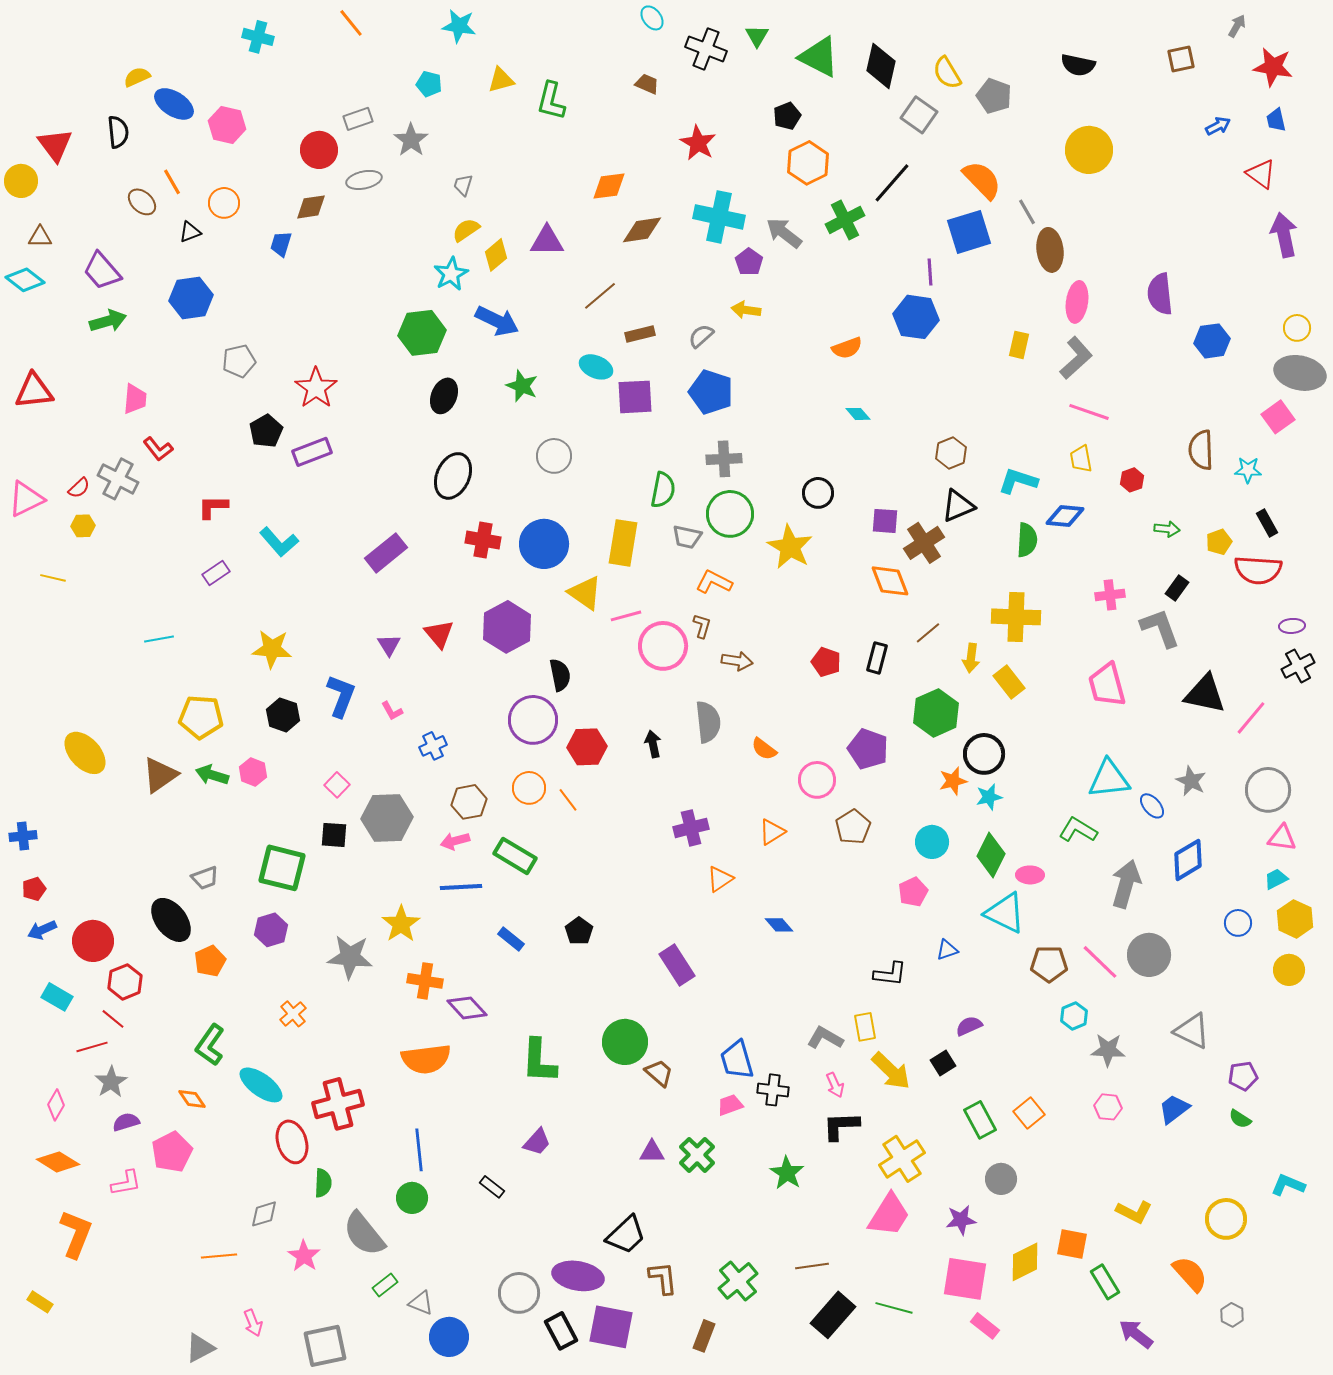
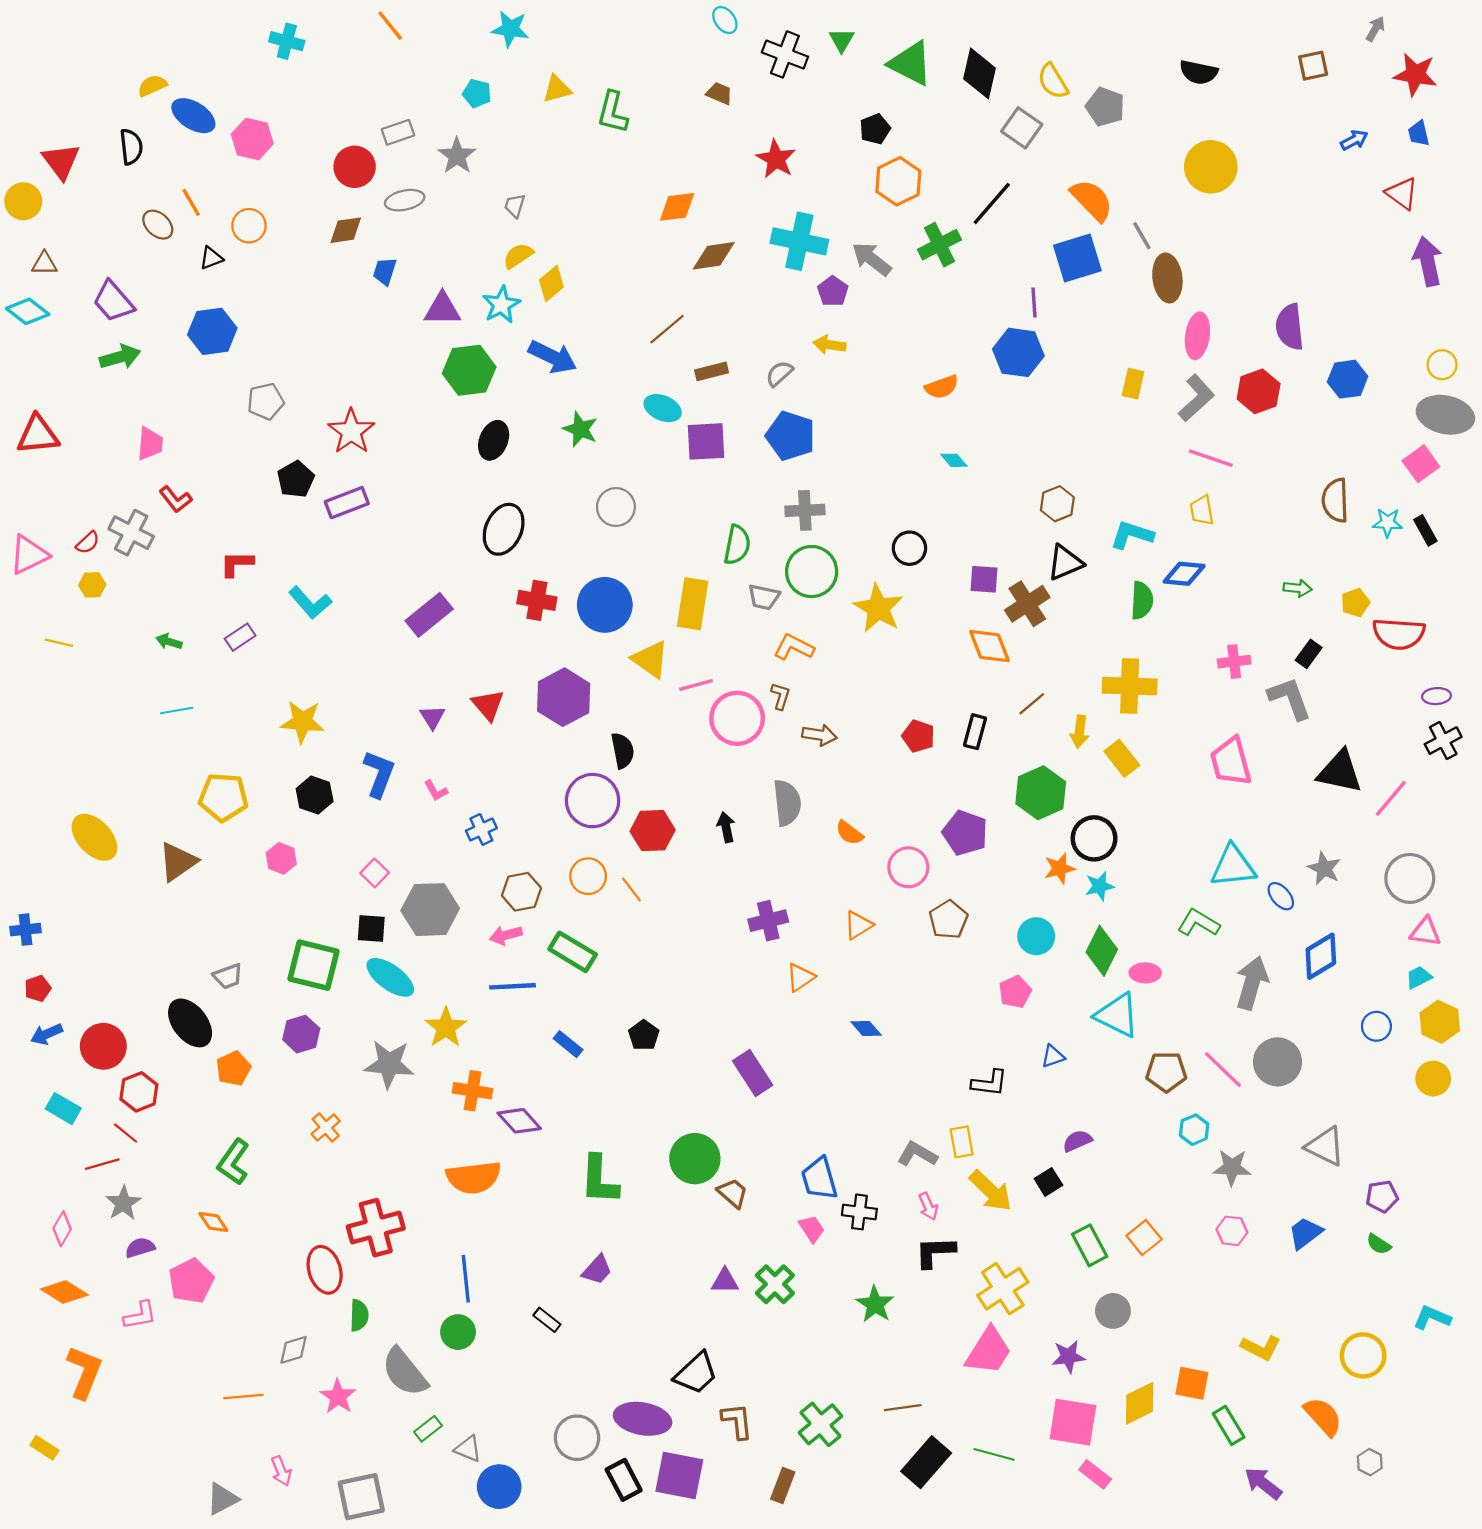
purple triangle: (547, 241) -> (442, 309), moved
blue trapezoid: (281, 244) -> (385, 271), moved
red hexagon: (1132, 480) -> (1259, 391), moved, size x1.6
black rectangle: (1267, 523) -> (1425, 530), moved
green arrow: (212, 775) -> (169, 642), moved, size x0.7
cyan ellipse: (261, 1085) -> (390, 977), moved
pink trapezoid: (730, 1105) -> (812, 1229), turned 76

